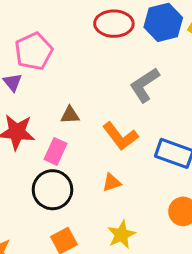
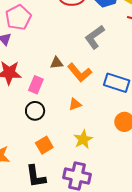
brown triangle: (70, 115) -> (57, 63), moved
black circle: (52, 190) -> (35, 111), size x0.7

